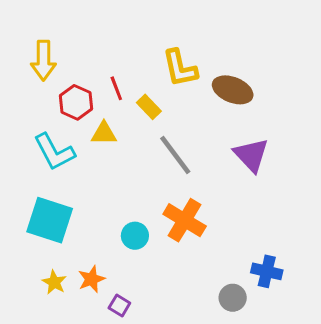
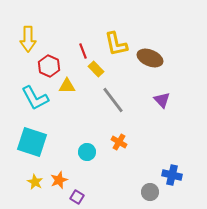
red line: (116, 88) -> (83, 51), moved
purple triangle: (251, 155) -> (162, 100), size x0.7
orange cross: (185, 220) -> (119, 142), size x0.6

